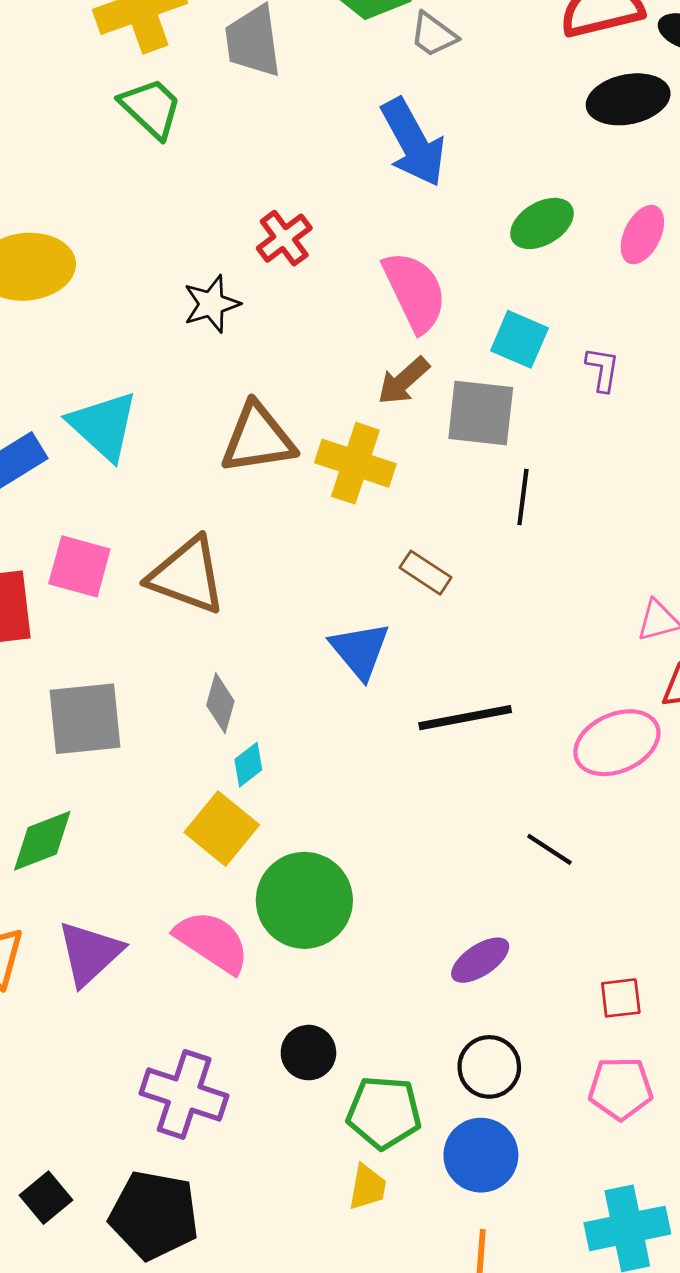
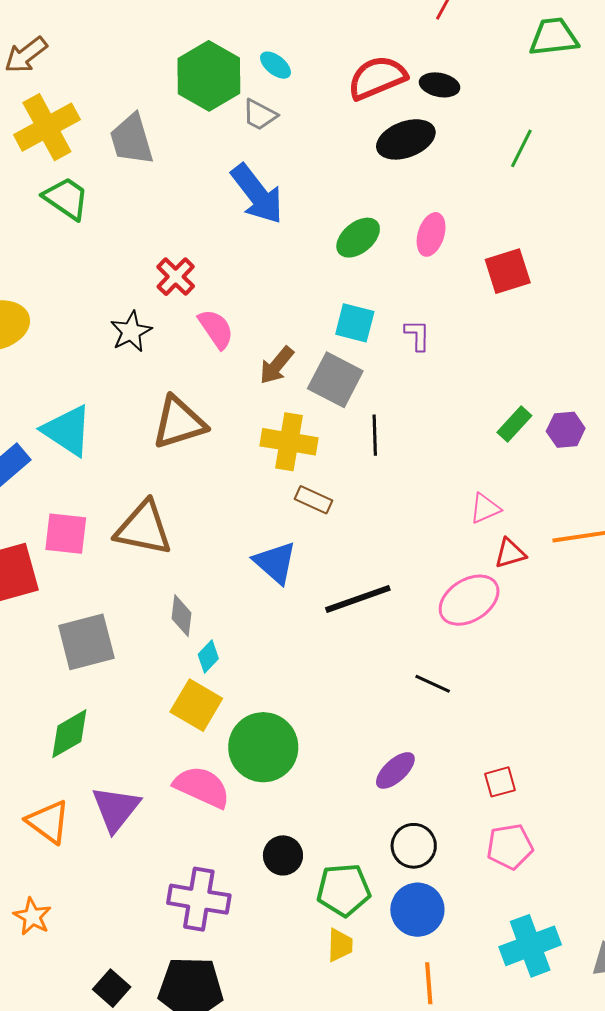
pink semicircle: (415, 292) -> (216, 329), moved, size x0.7
gray square: (481, 413) -> (335, 380), turned 30
yellow cross: (355, 463) -> (289, 442), moved

